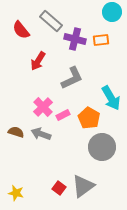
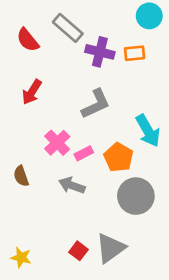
red arrow: (38, 61) -> (32, 92), moved
brown semicircle: (16, 132) -> (21, 176), turned -126
gray arrow: (41, 134) -> (72, 185), moved

